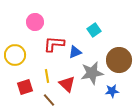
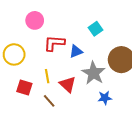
gray star: (92, 73) -> (93, 73), turned -30
red square: (25, 87) -> (24, 87), turned 35
blue star: (112, 91) -> (105, 98), moved

